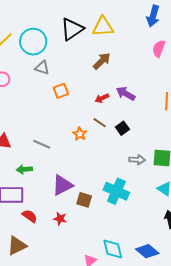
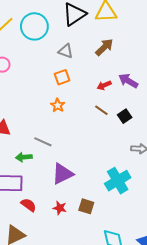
gray triangle: (42, 68) -> (66, 51), moved
orange star: (80, 134) -> (58, 105), moved
gray line: (42, 144) -> (43, 142), moved
cyan cross: (116, 191) -> (118, 181), turned 35
brown square: (84, 200) -> (86, 206), moved

